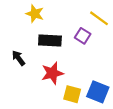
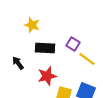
yellow line: (99, 18) -> (87, 59), moved

